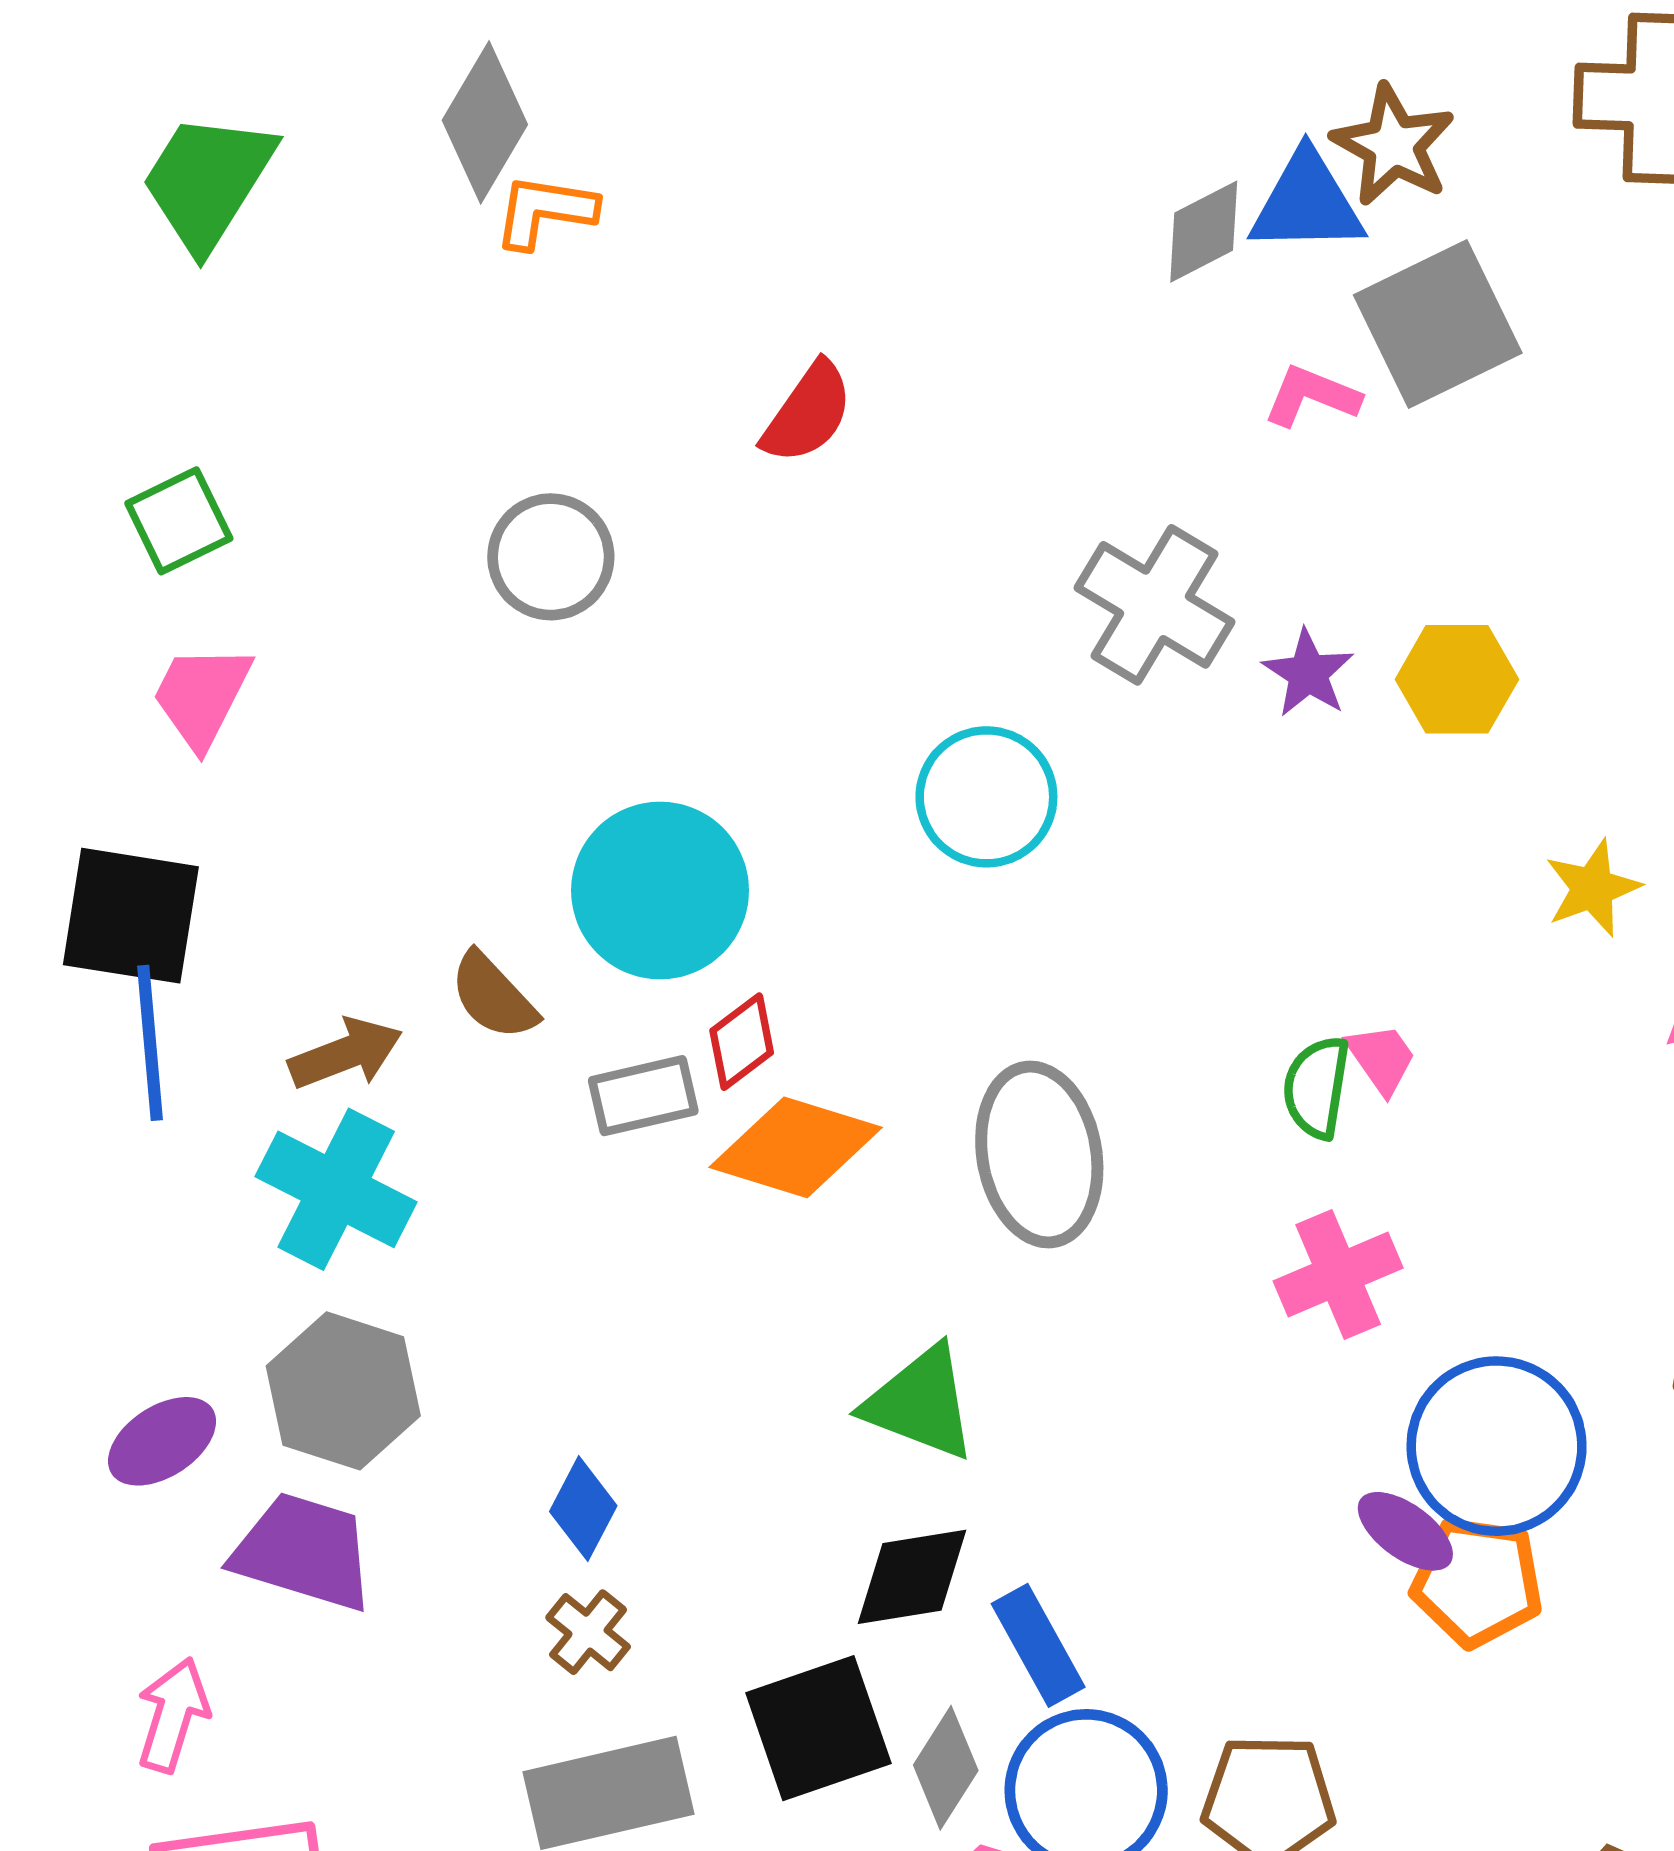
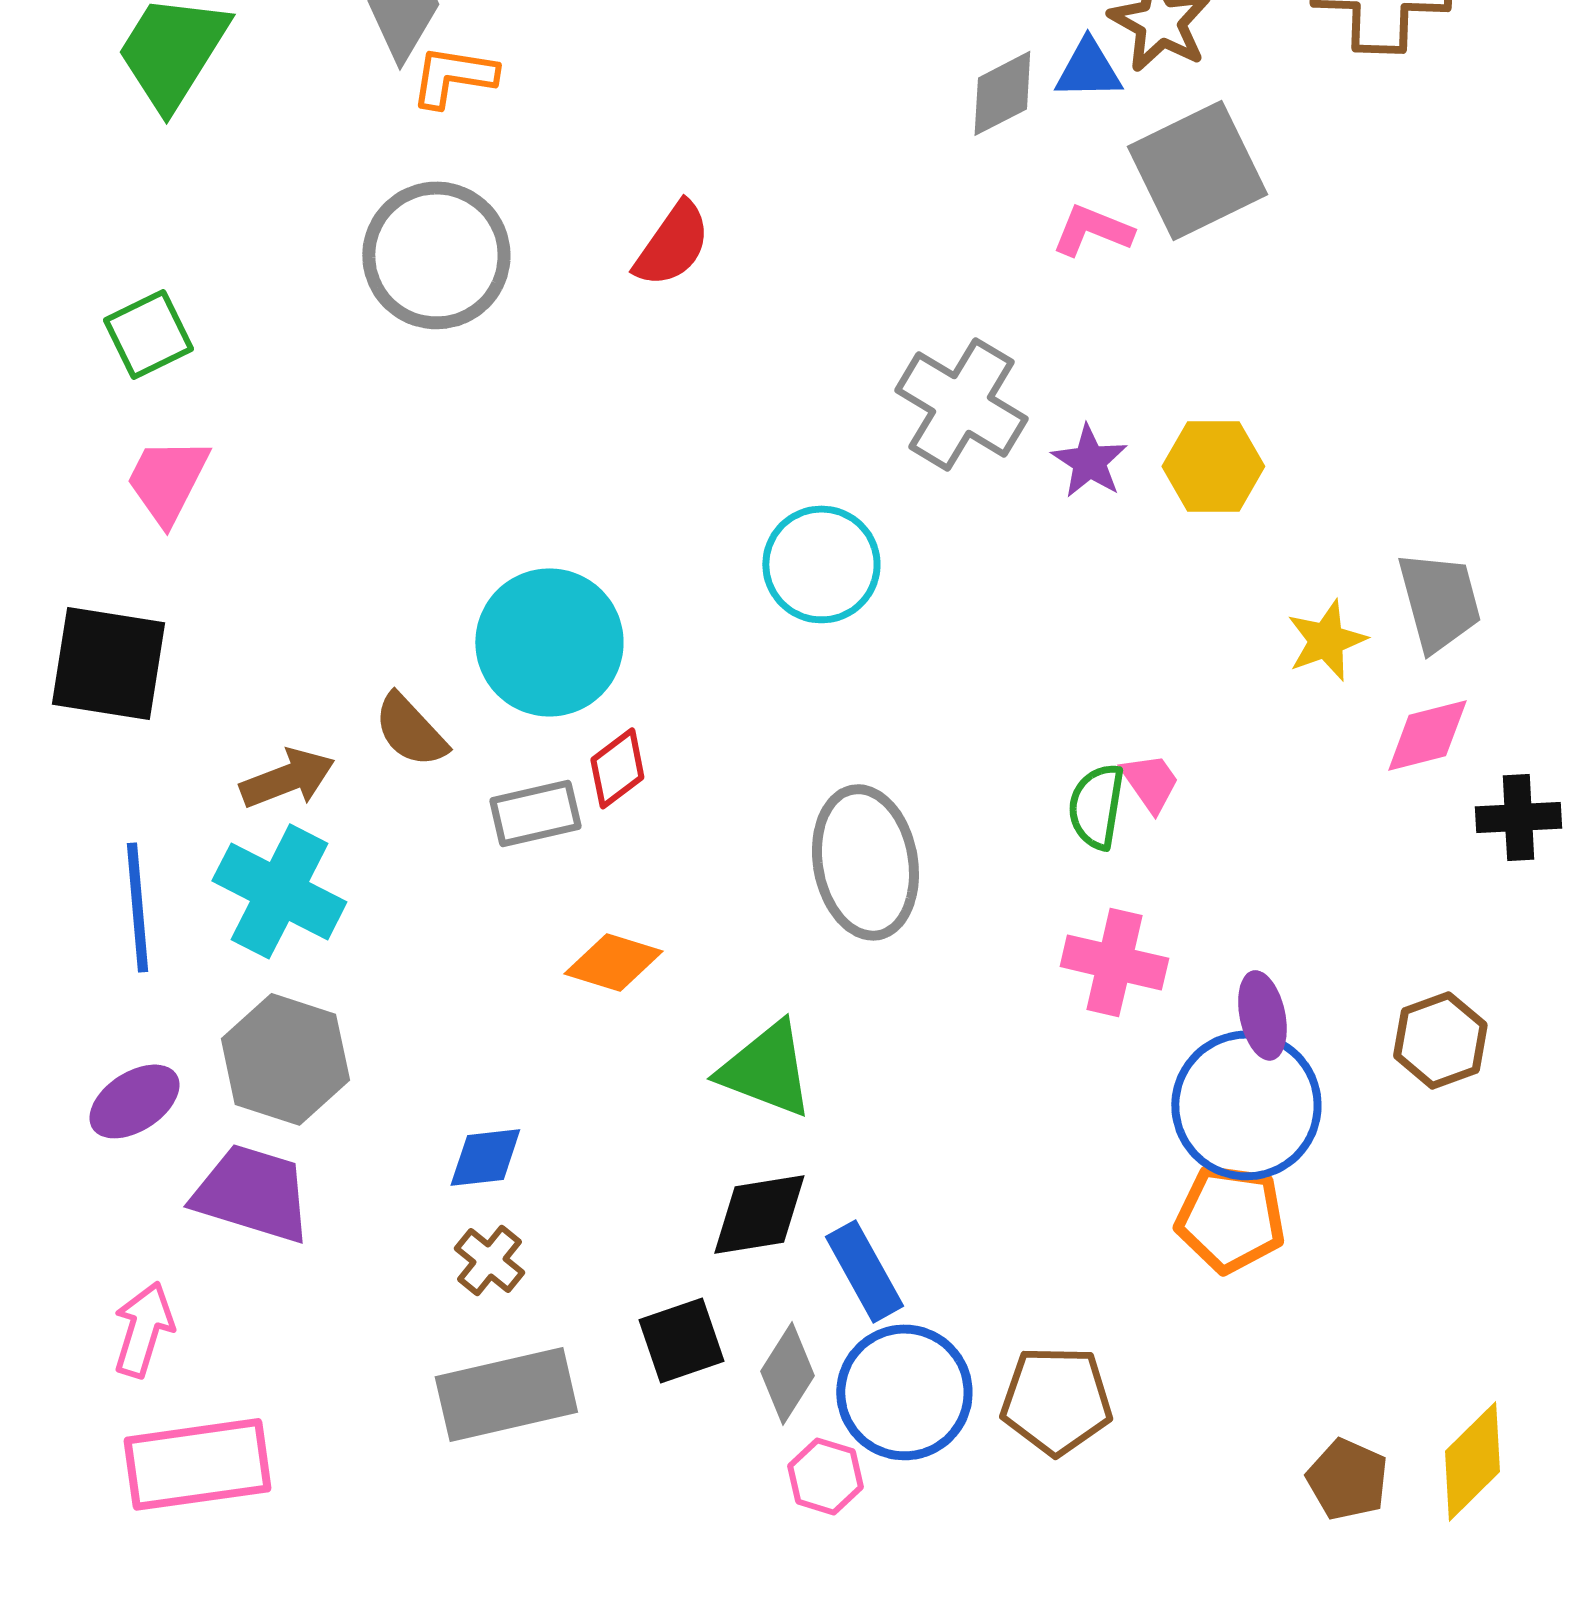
blue triangle: (1307, 203) -> (1088, 69), size x0.7
gray circle: (551, 557) -> (436, 255), moved, size x1.4
blue line: (150, 1043) -> (137, 907), moved
orange diamond: (796, 1147) -> (613, 962), moved, size x0.7
pink cross: (1338, 1275) -> (1114, 962), turned 36
blue diamond: (583, 1509) -> (485, 1157), turned 56
purple ellipse: (1405, 1531) -> (1262, 1015), moved, turned 42
black square: (818, 1728) -> (681, 1340), size x0.7

